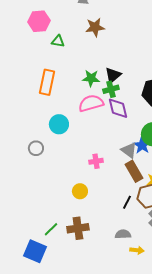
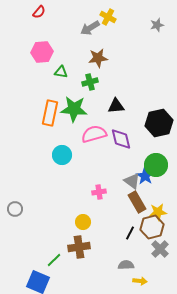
black triangle: (113, 75) -> (116, 106), turned 36
green star: (91, 78) -> (74, 109), moved, size x1.5
green cross: (111, 89) -> (90, 82), moved
gray circle: (36, 148) -> (15, 209), moved
brown cross: (78, 228) -> (79, 247), moved

